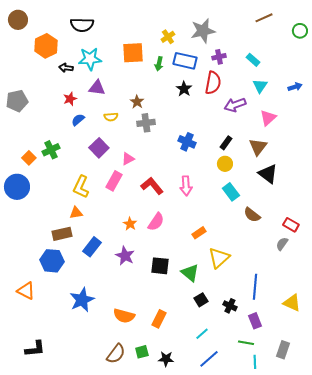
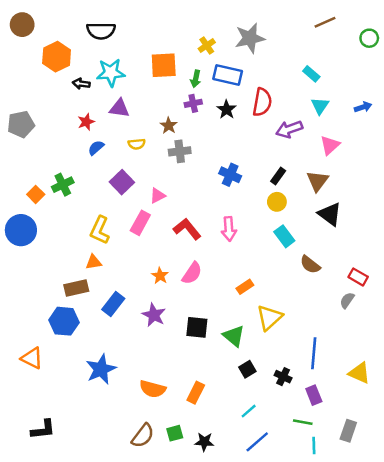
purple cross: (219, 57) -> (193, 103), moved

